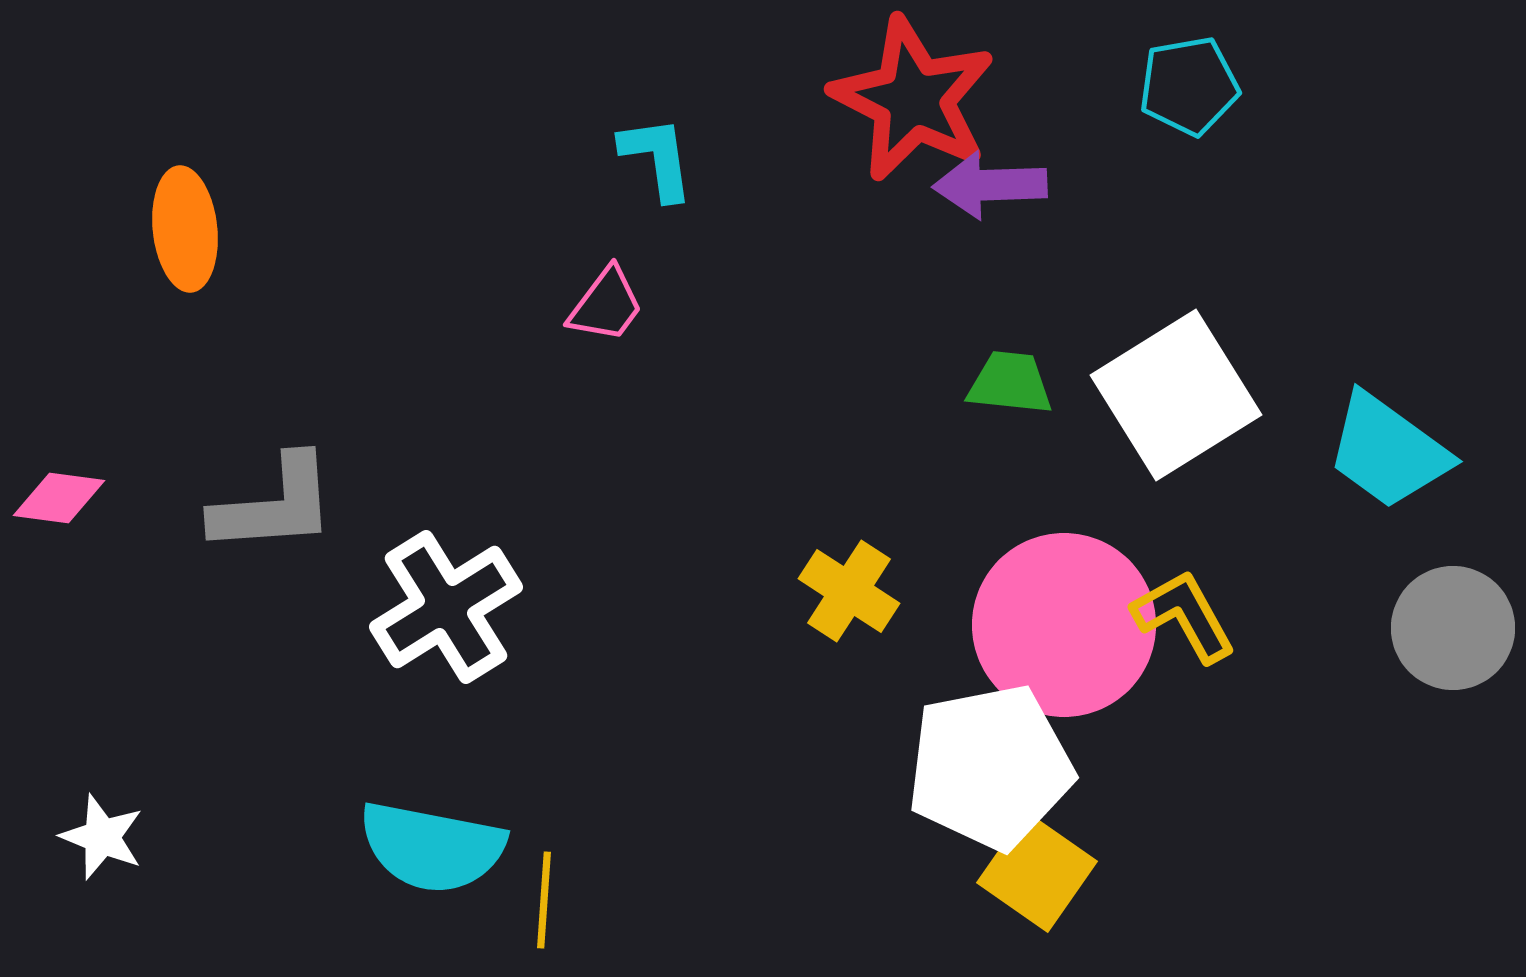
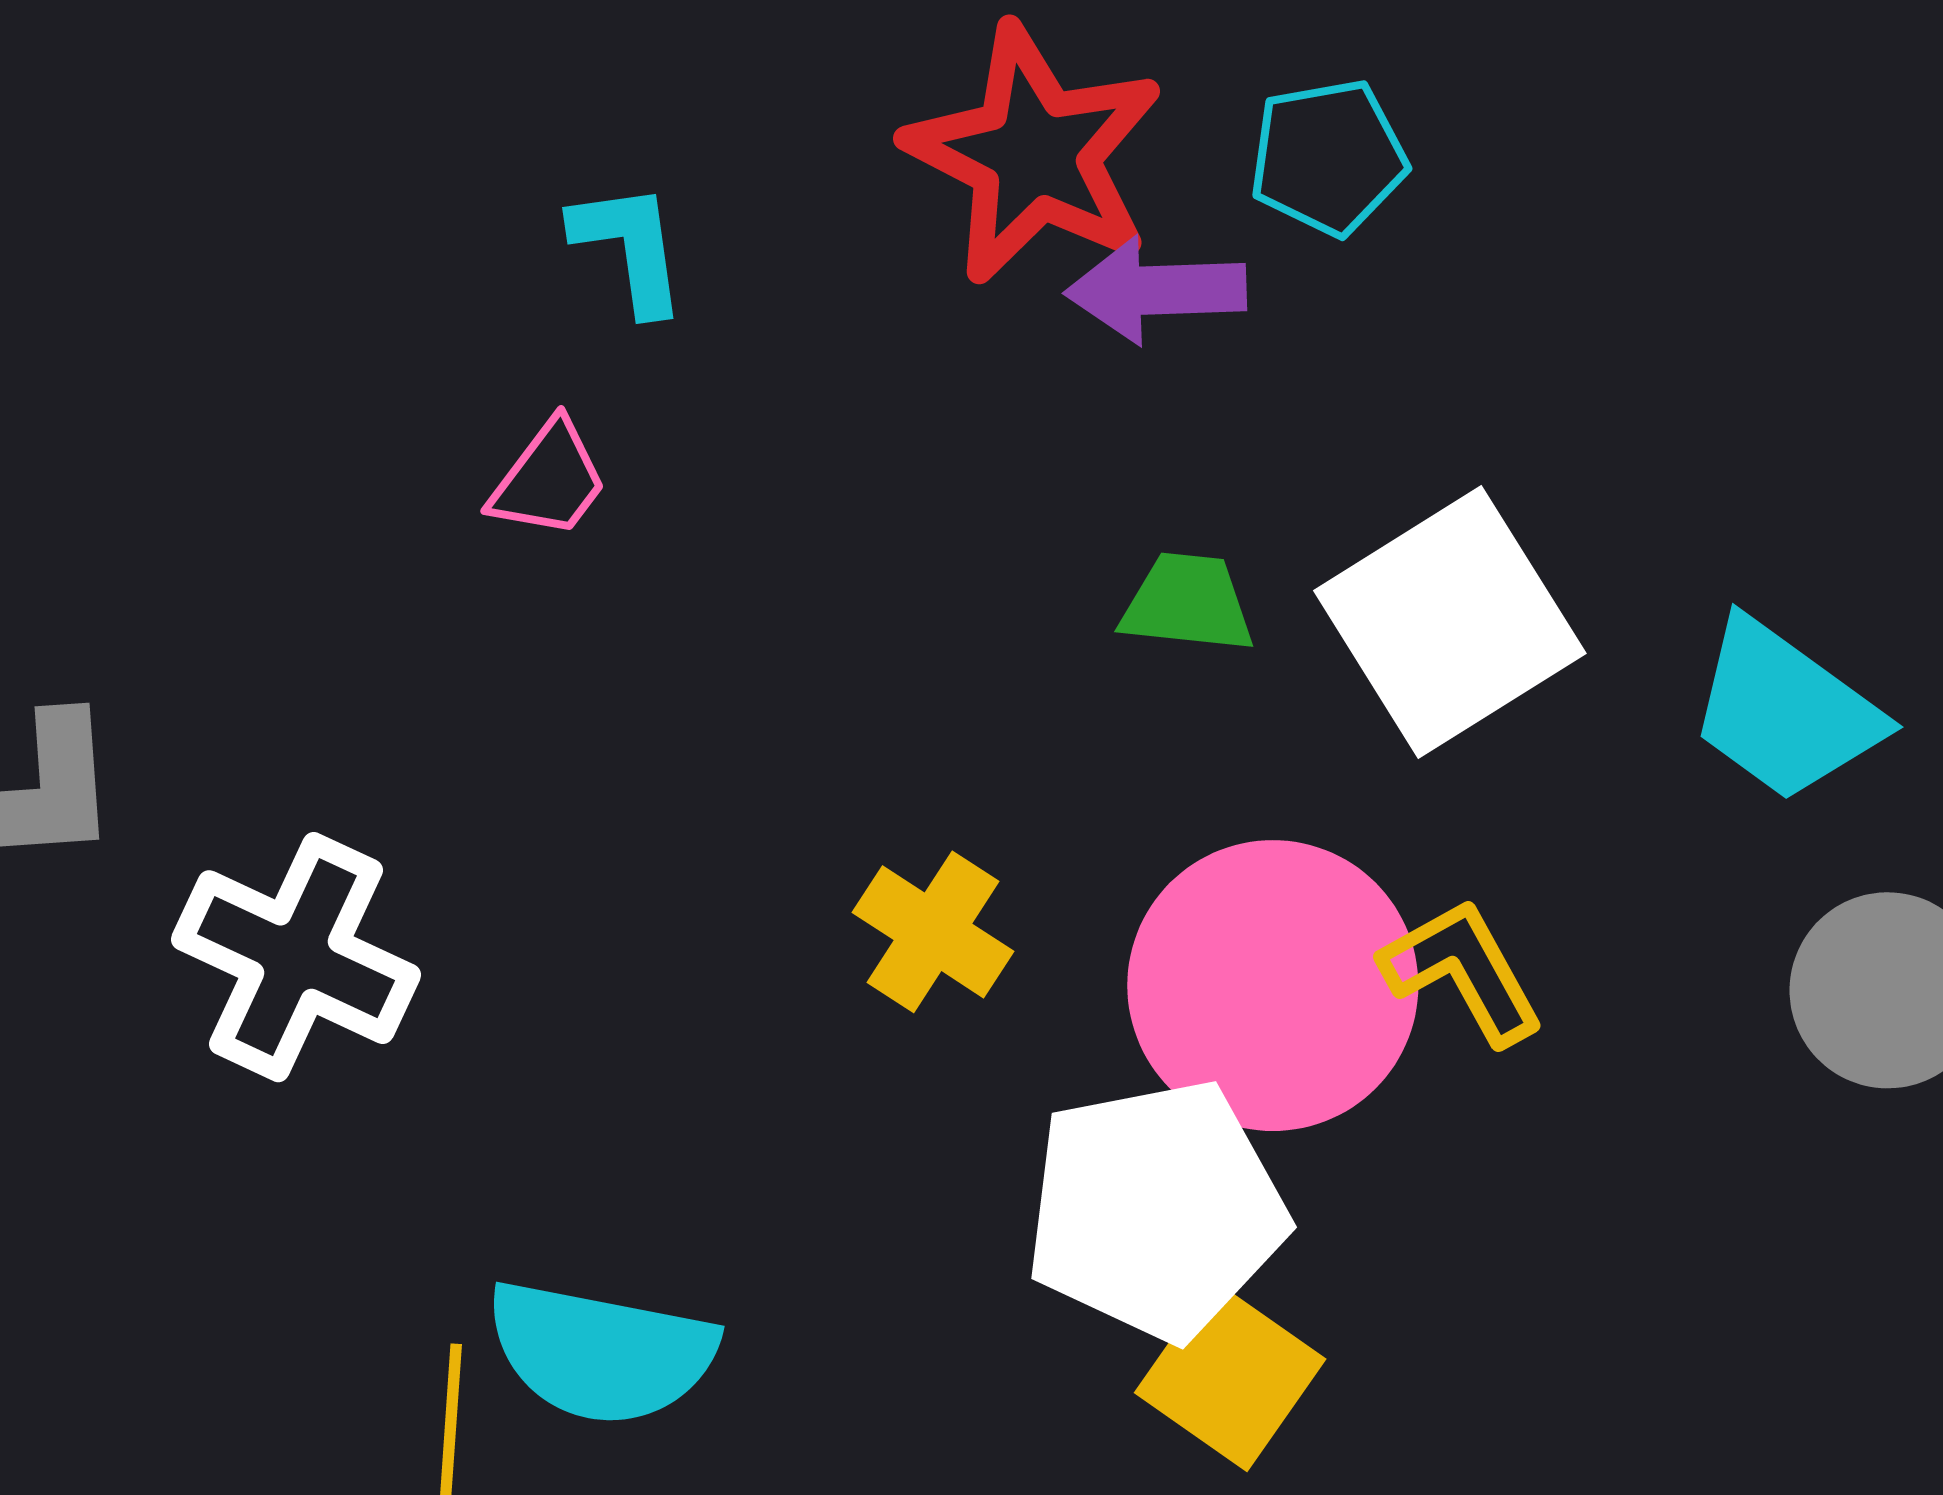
cyan pentagon: (1189, 86) -> (1328, 157), moved
white cross: (446, 607) -> (296, 957), turned -33
cyan semicircle: (432, 847) -> (601, 1352), moved

